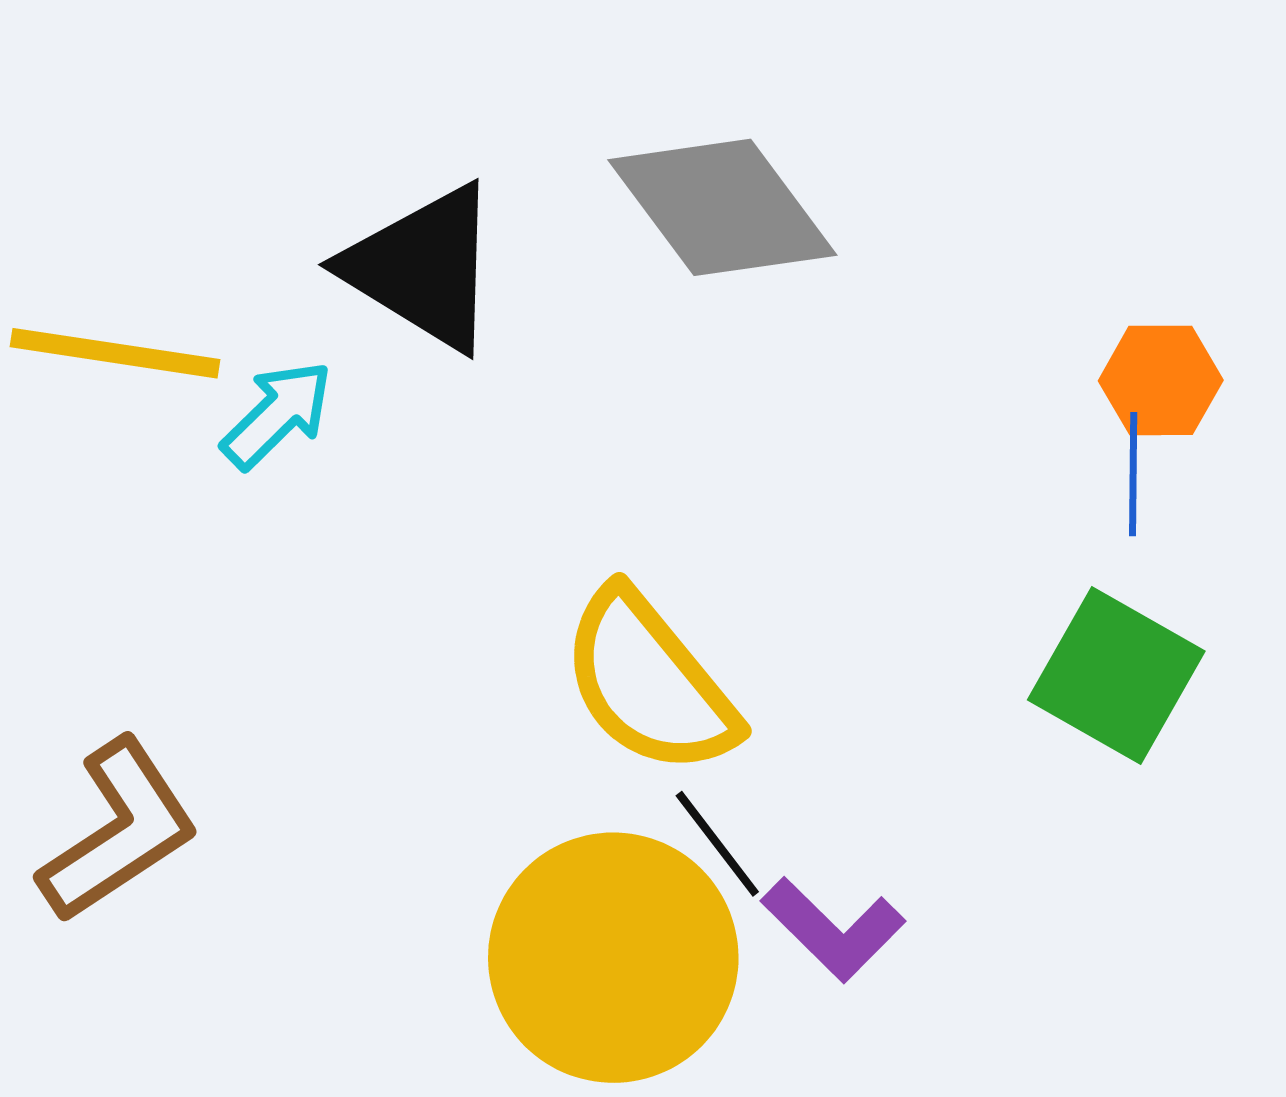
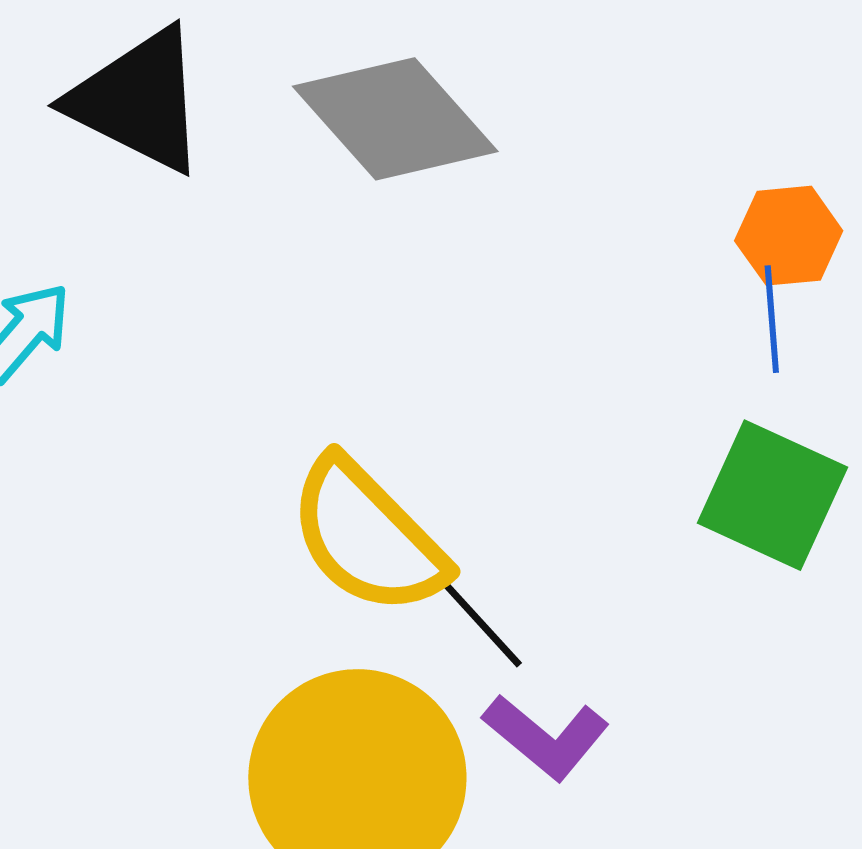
black triangle: (423, 268) -> (139, 100), moved
black line: (717, 844) -> (482, 624), moved

